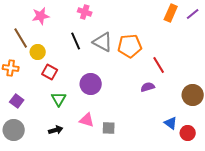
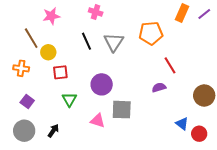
gray triangle: (103, 42) -> (114, 42), turned 35
orange pentagon: (130, 46) -> (151, 33), moved
red square: (50, 72) -> (60, 72), turned -35
gray square: (109, 128) -> (122, 110), moved, size x1.5
black arrow: (56, 130) -> (53, 131), moved, turned -40

